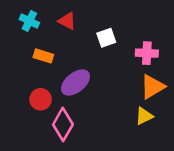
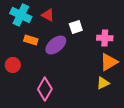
cyan cross: (29, 21) -> (21, 15), size x1.5
purple ellipse: (76, 82) -> (56, 45), moved
red circle: (41, 99) -> (13, 65), moved

